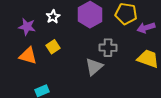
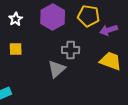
yellow square: (53, 47) -> (16, 49), turned 32

